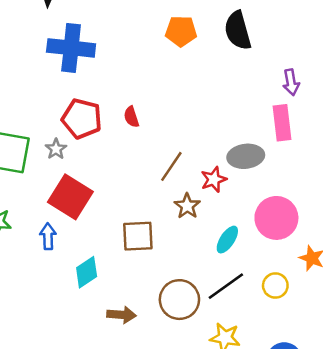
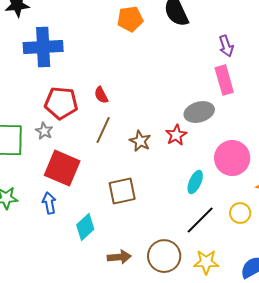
brown line: (171, 166) -> (103, 130), moved
brown star: (187, 206) -> (140, 141), moved
brown circle: (179, 300) -> (164, 256), moved

